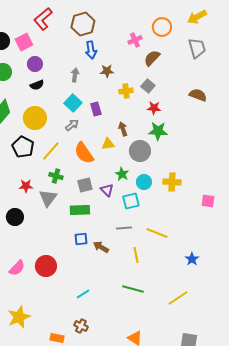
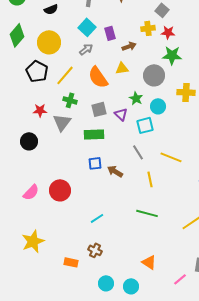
yellow cross: (126, 91) -> (148, 28), moved
brown arrow: (123, 129) -> (129, 46), moved, turned 88
yellow cross: (172, 182) -> (186, 92), moved
gray line: (124, 228) -> (138, 152), turned 63

